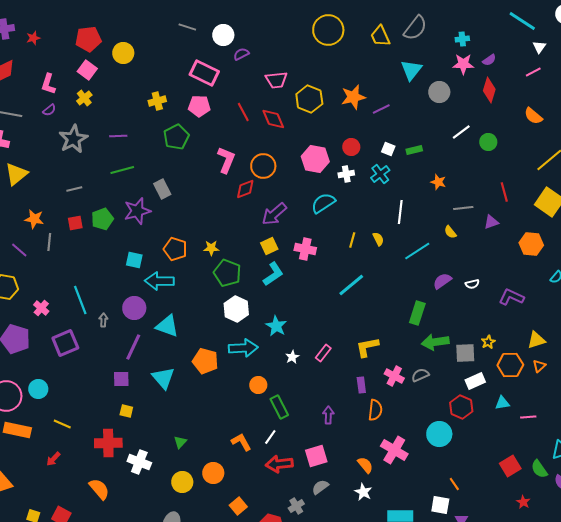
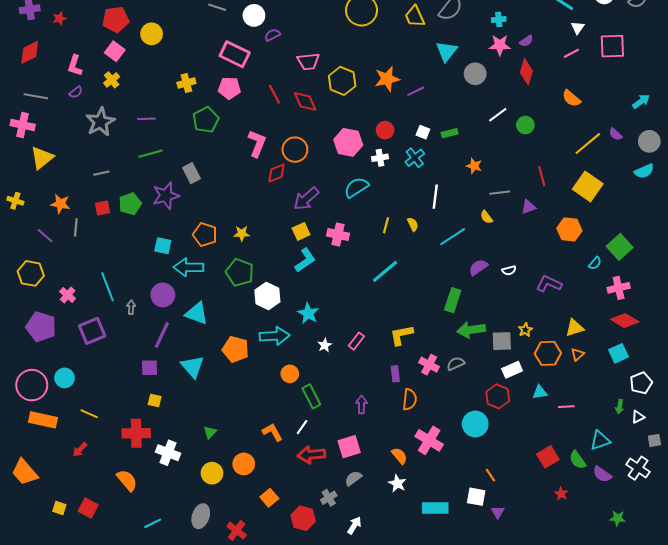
green pentagon: (227, 273) -> (240, 272), moved

